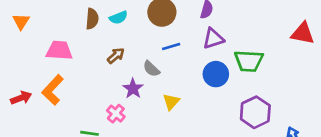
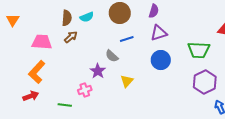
brown arrow: (116, 56) -> (71, 37), moved
green trapezoid: (249, 61) -> (199, 50), moved
red arrow: (21, 98) -> (31, 96), moved
purple hexagon: (255, 112) -> (205, 82), moved
pink cross: (116, 114) -> (85, 90), turned 32

